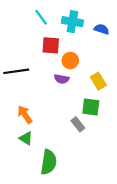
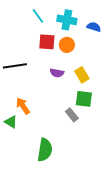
orange circle: (70, 61) -> (67, 45), moved
yellow rectangle: (98, 81) -> (82, 75), moved
green triangle: (26, 138) -> (11, 122), moved

